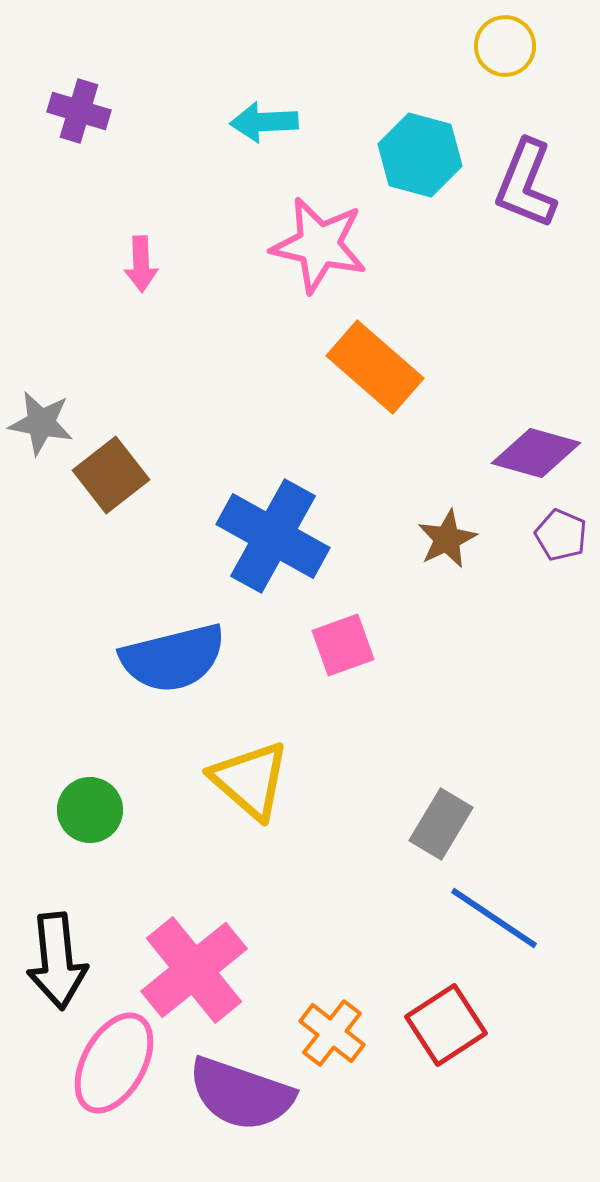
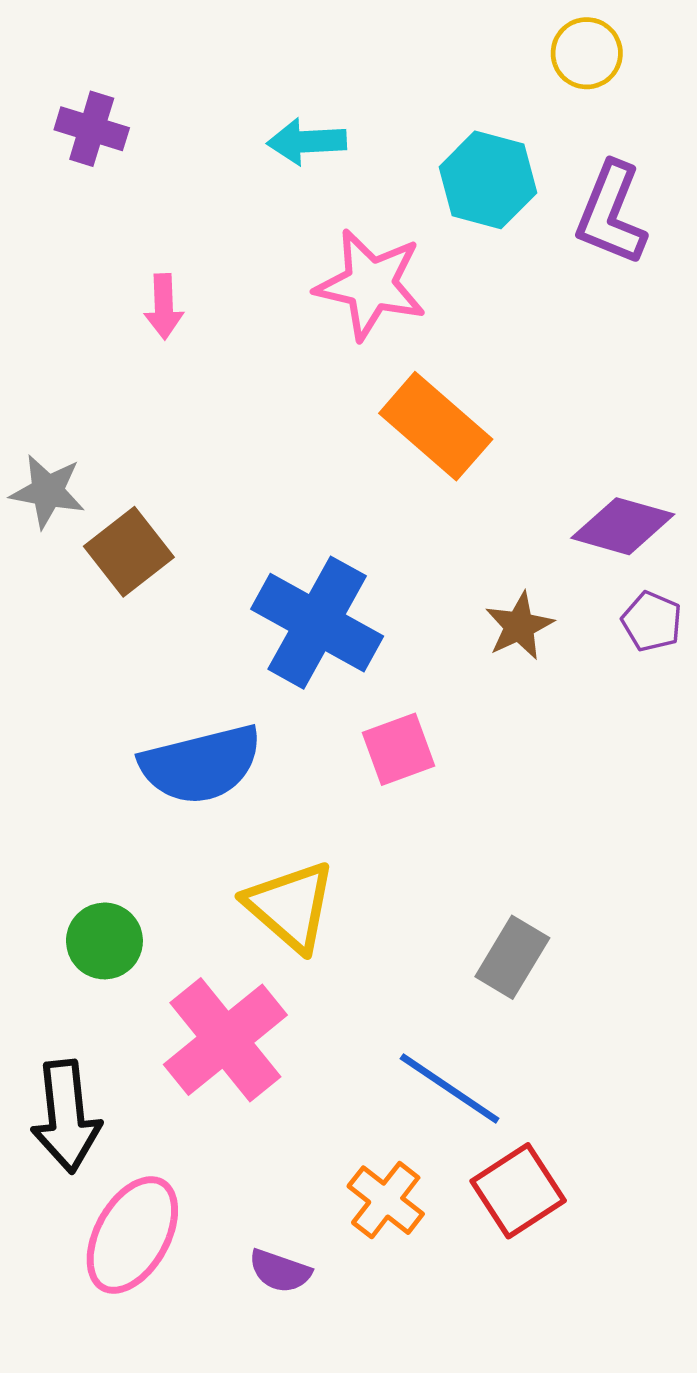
blue line: (494, 918) -> (450, 1089), moved
pink cross: (194, 970) -> (225, 1040), moved
purple semicircle: (241, 1094) -> (280, 1271), size x0.5

